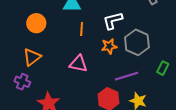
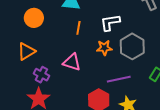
purple cross: (22, 82) -> (41, 75), moved

